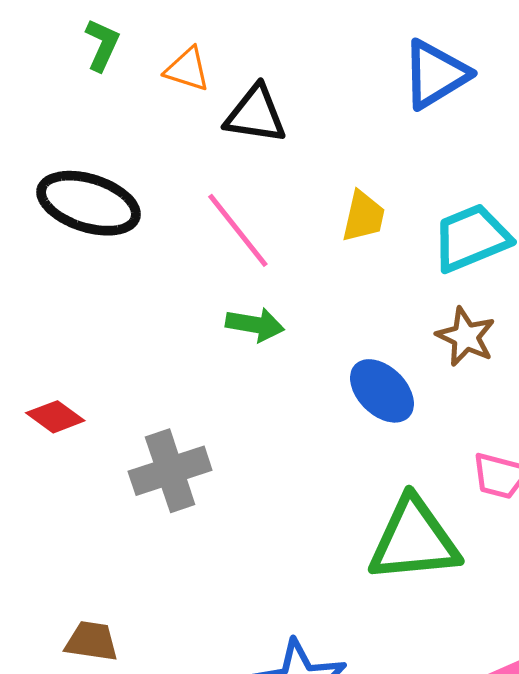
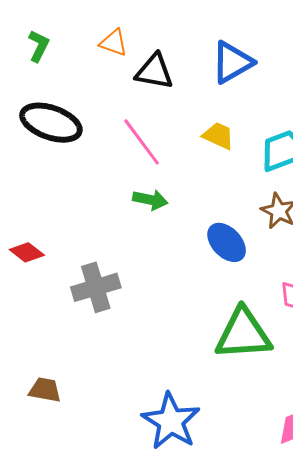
green L-shape: (102, 45) -> (39, 46), moved
blue triangle: (435, 74) -> (232, 62), moved
yellow trapezoid: (363, 216) -> (218, 136), turned -80

